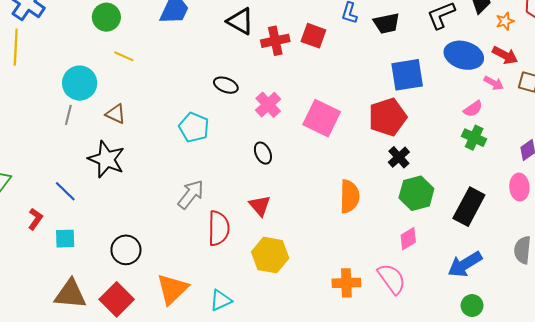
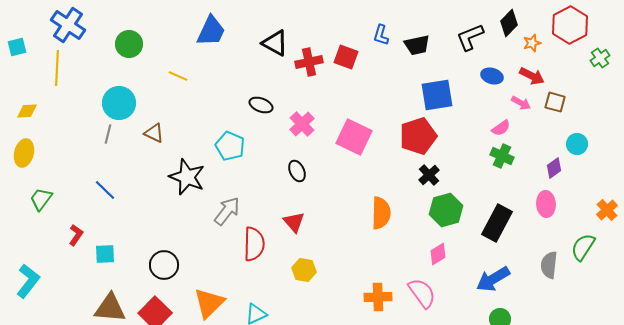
green circle: (106, 17) -> (129, 44), moved
blue ellipse: (464, 55) -> (492, 76), size x0.6
yellow line: (124, 56) -> (178, 76), moved
black star: (106, 159) -> (187, 177), moved
blue line: (65, 191) -> (105, 190), moved
yellow hexagon: (270, 255) -> (304, 270), size x0.7

